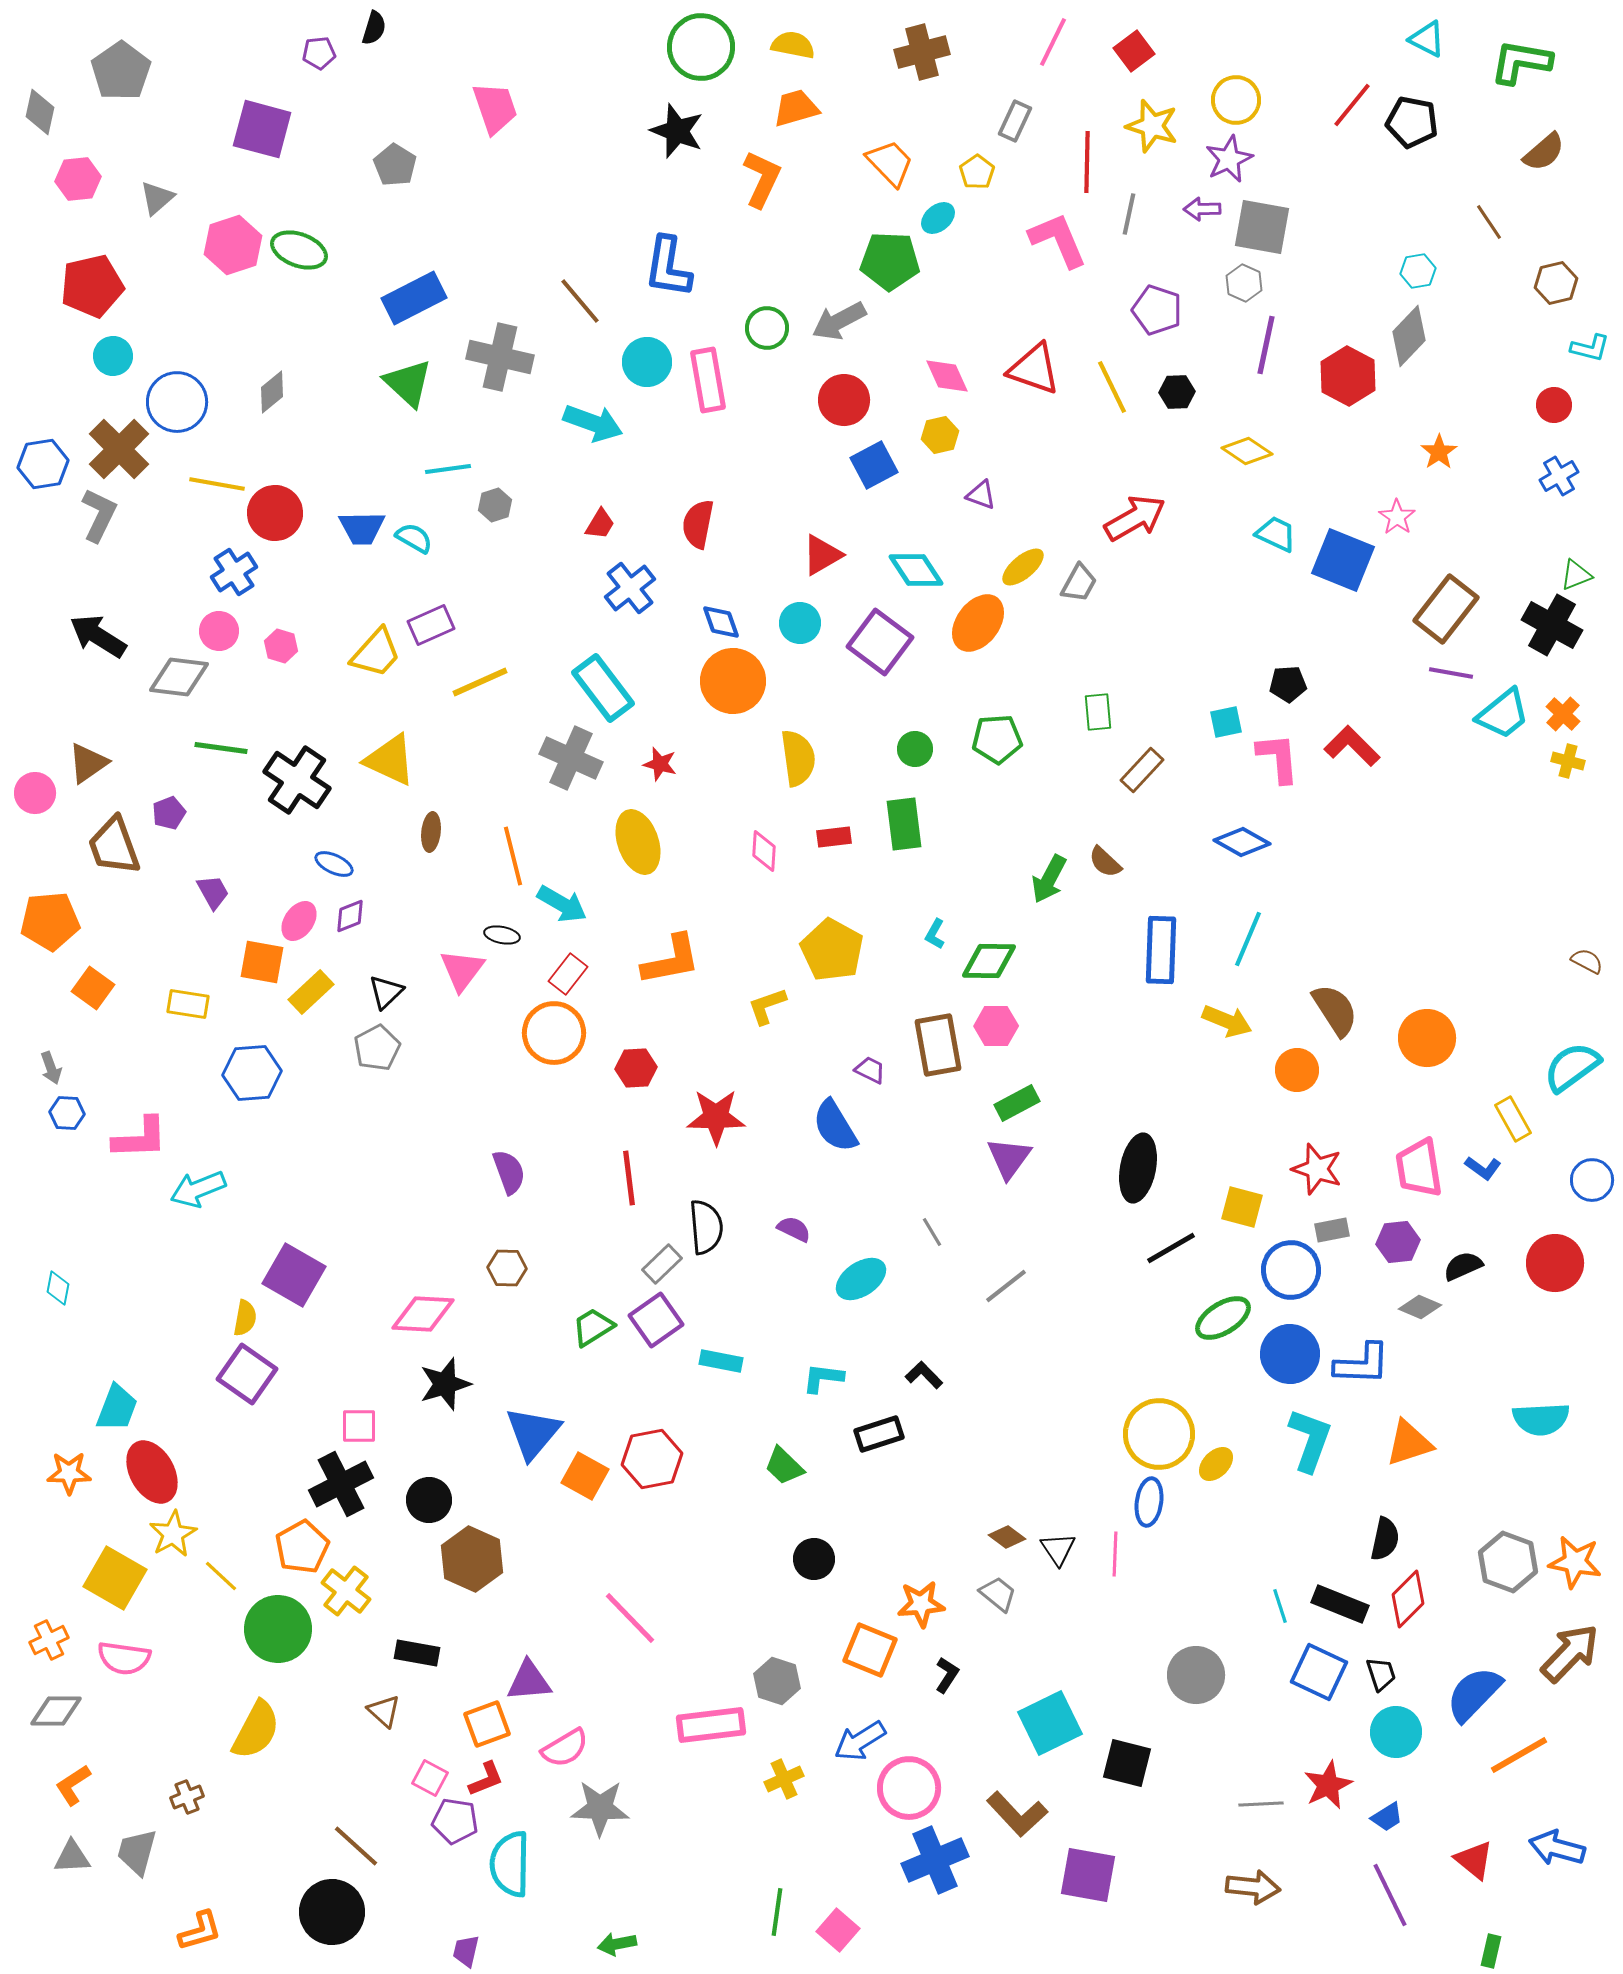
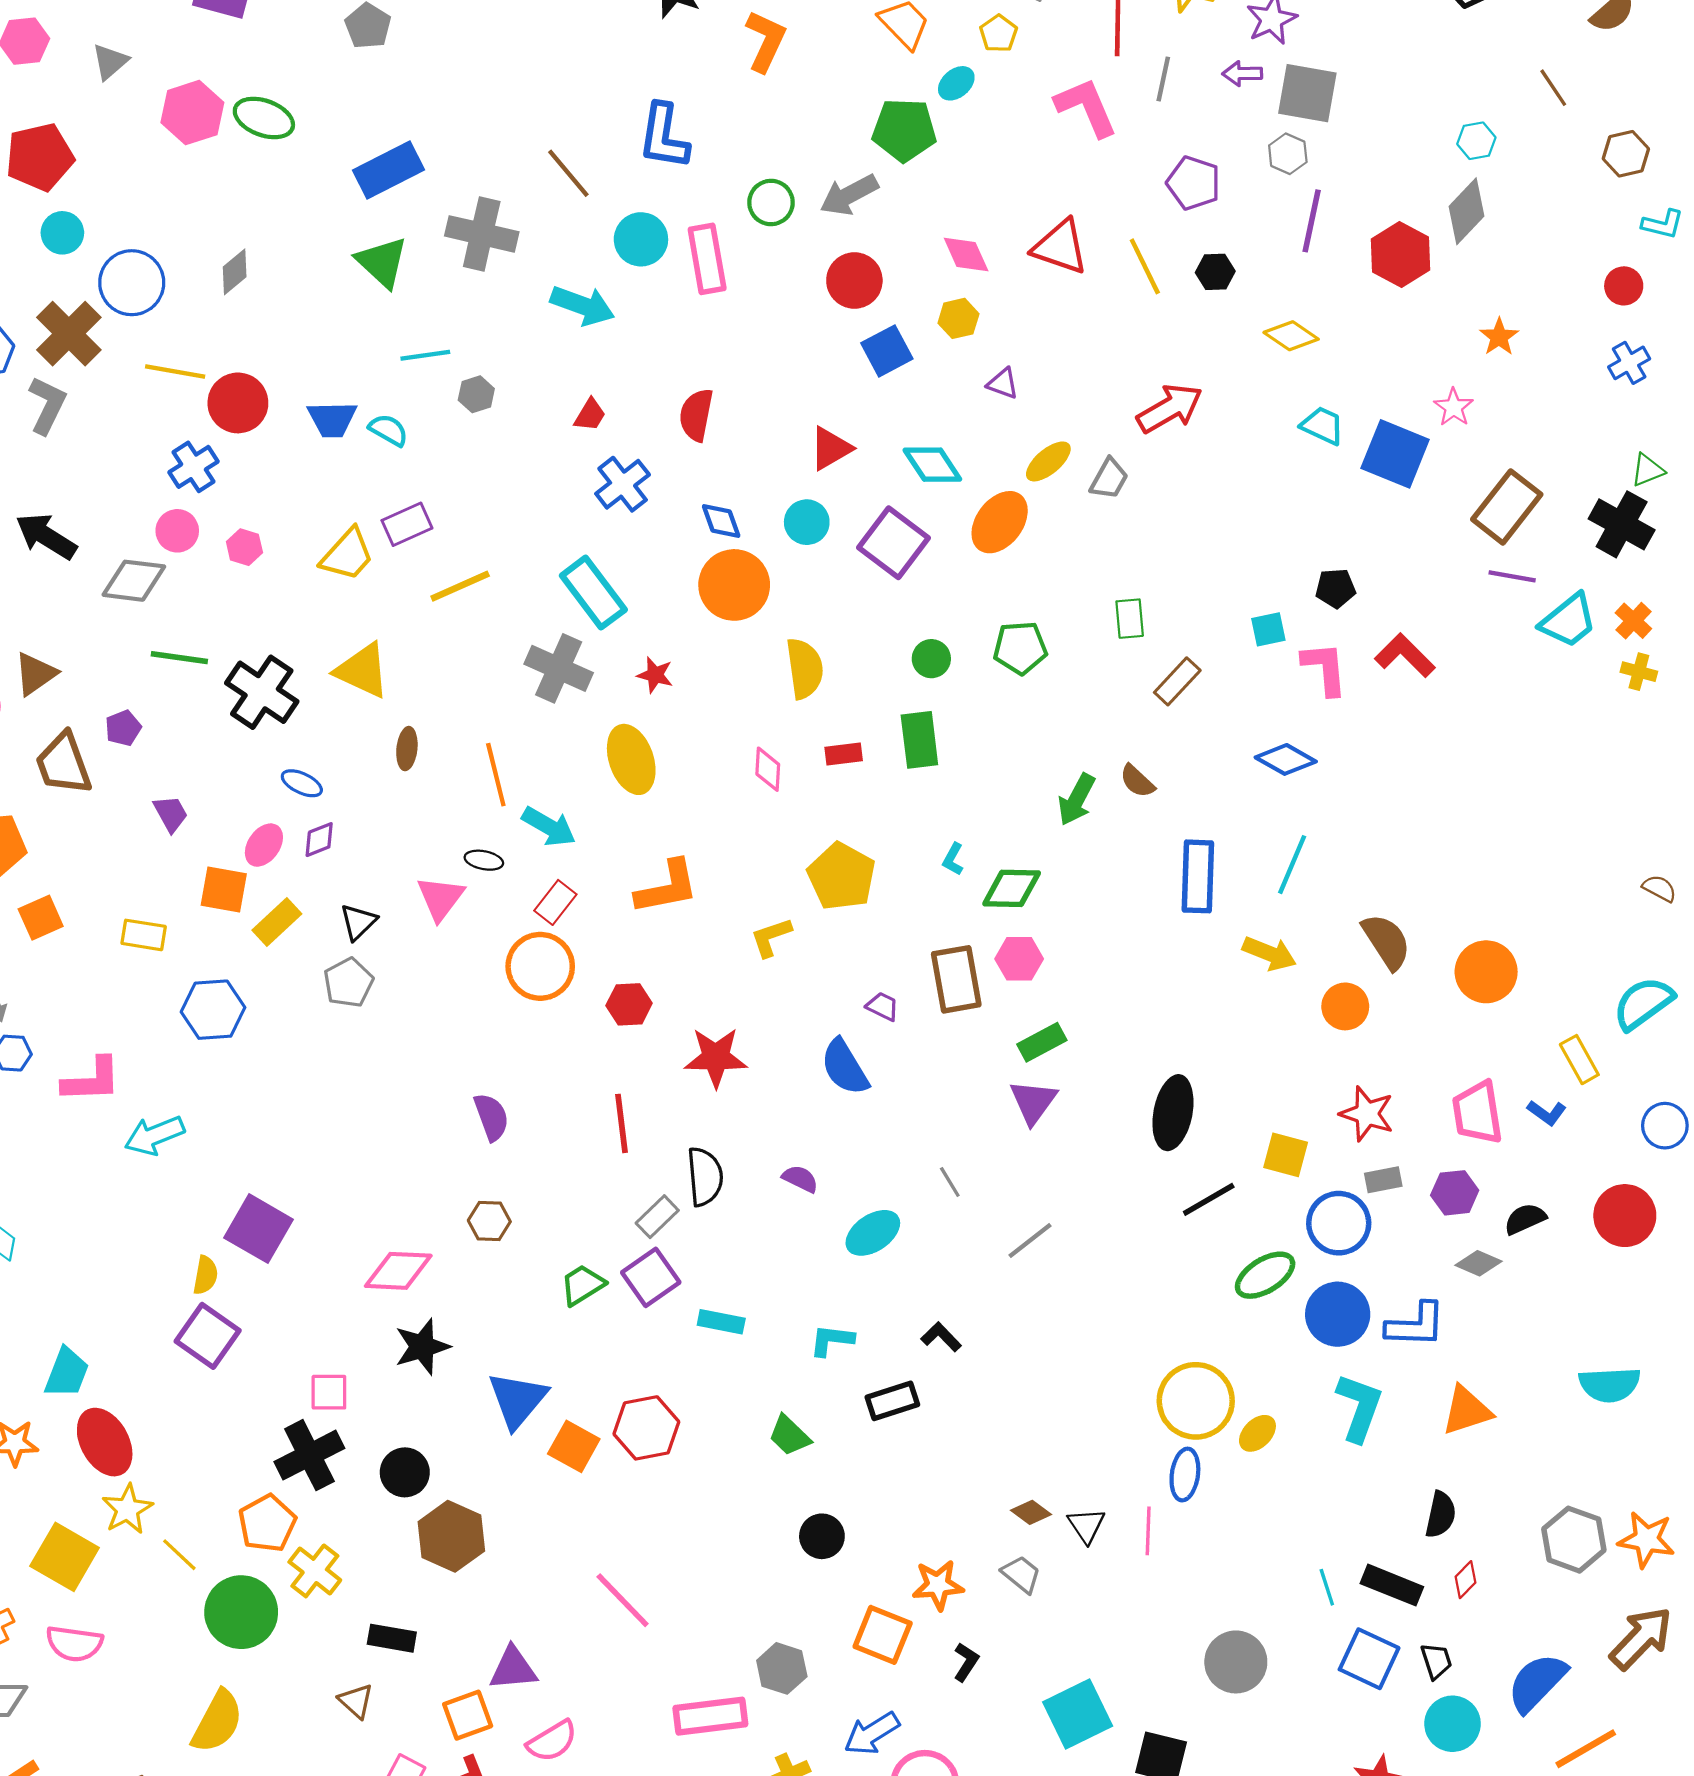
orange square: (93, 988) -> (41, 918), turned 30
red diamond: (1408, 1599) -> (1466, 1580), size x0.6

